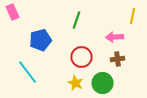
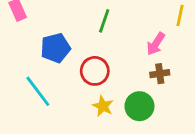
pink arrow: (115, 37) -> (156, 44), turned -54
red circle: (82, 57) -> (95, 71), moved

